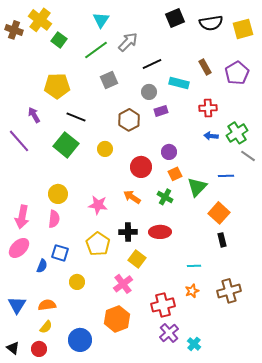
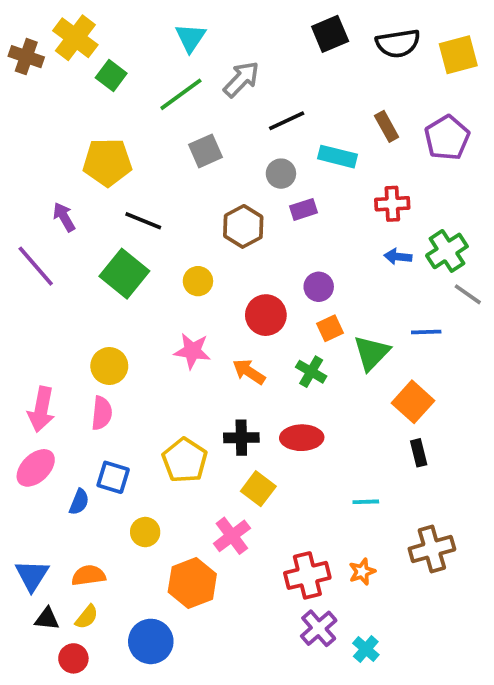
pink star: (98, 205) -> (192, 351), moved
orange star: (192, 291) -> (362, 572), moved
orange hexagon: (117, 319) -> (192, 583), moved
black triangle: (13, 348) -> (47, 619), moved, turned -32

